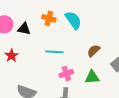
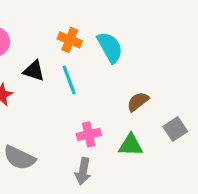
black triangle: (24, 29) -> (34, 71), moved
cyan line: (54, 52) -> (69, 80), moved, turned 60

